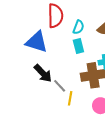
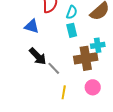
blue triangle: (37, 42) -> (32, 26), size x0.7
yellow line: (70, 98) -> (64, 92), moved

